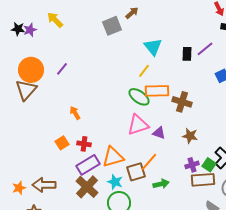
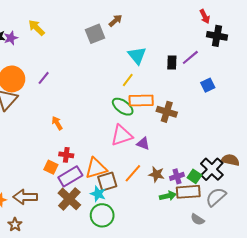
brown star: (190, 136) -> (156, 174), moved
orange square: (62, 143) -> (51, 167), moved, turned -32
brown square: (136, 172) -> (107, 182), moved
green arrow: (161, 184) -> (168, 196), moved

